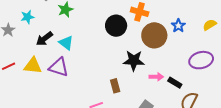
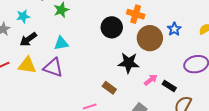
black arrow: (44, 39) -> (28, 39), moved
cyan triangle: (66, 43) -> (61, 43), turned -49
pink arrow: (156, 77) -> (151, 80), turned -40
brown rectangle: (115, 86) -> (109, 88), turned -40

